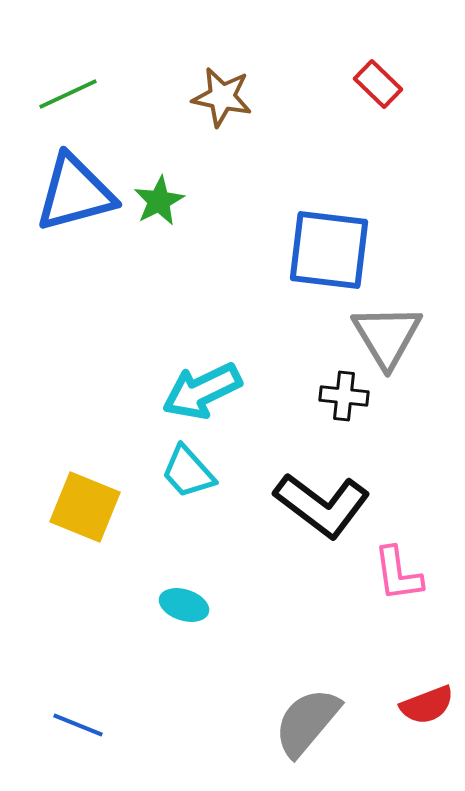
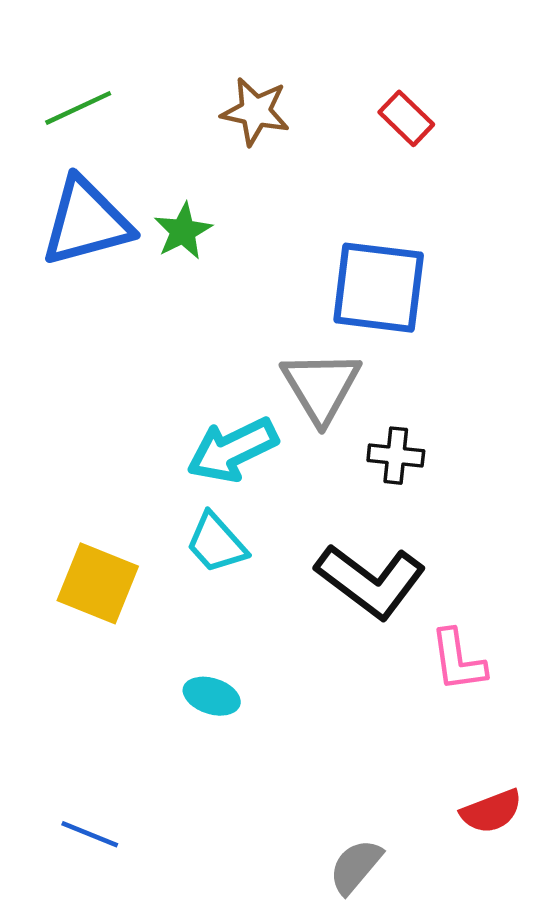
red rectangle: (378, 84) -> (406, 118), moved
gray triangle: (387, 336) -> (321, 387), moved
gray semicircle: (307, 722) -> (356, 866), moved, size x0.7

